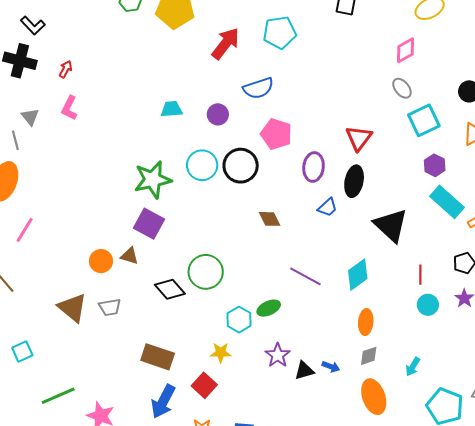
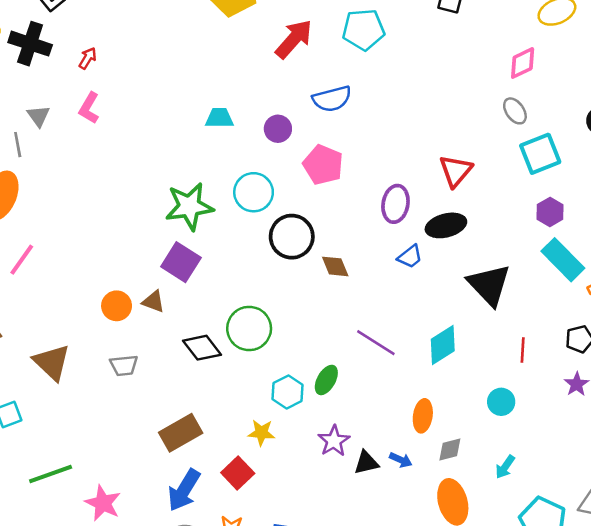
pink pentagon: (276, 134) -> (323, 165), moved
black circle: (241, 166) -> (292, 237), moved
black ellipse: (354, 181) -> (446, 225), turned 60
cyan circle: (428, 305) -> (501, 402), moved
brown triangle: (72, 308) -> (52, 362), moved
green ellipse: (269, 308) -> (326, 380), turned -40
orange ellipse: (366, 322) -> (423, 416), moved
brown rectangle: (158, 357) -> (181, 433), turned -52

